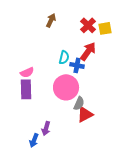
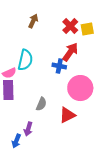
cyan semicircle: (64, 57) -> (25, 60), moved, size x1.5
pink circle: (66, 87) -> (80, 88), moved
gray semicircle: (79, 103) -> (41, 104), moved

